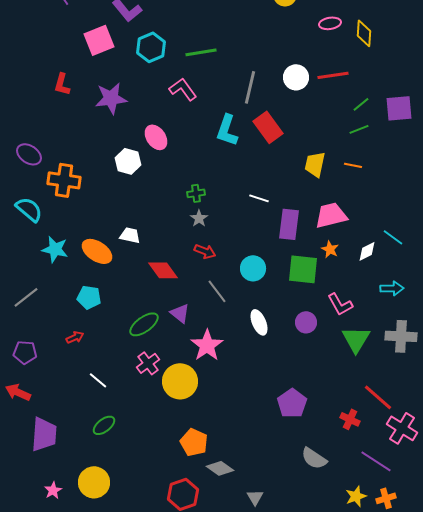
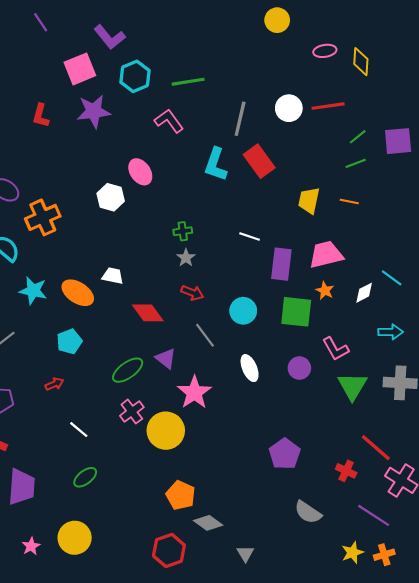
purple star: (111, 98) -> (94, 111), moved
orange cross: (64, 180) -> (43, 217), turned -32
cyan pentagon: (89, 297) -> (69, 342), turned -30

